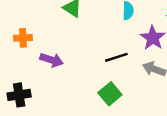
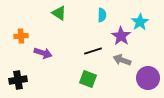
green square: (110, 94) -> (88, 79), turned -30

